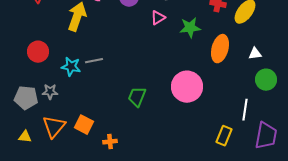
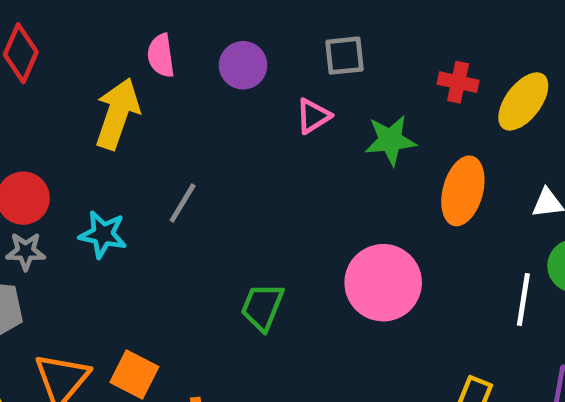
gray line: (94, 61) -> (183, 203), moved, turned -48
gray star: (50, 92) -> (26, 251), moved
white line: (245, 110) -> (523, 300), moved

